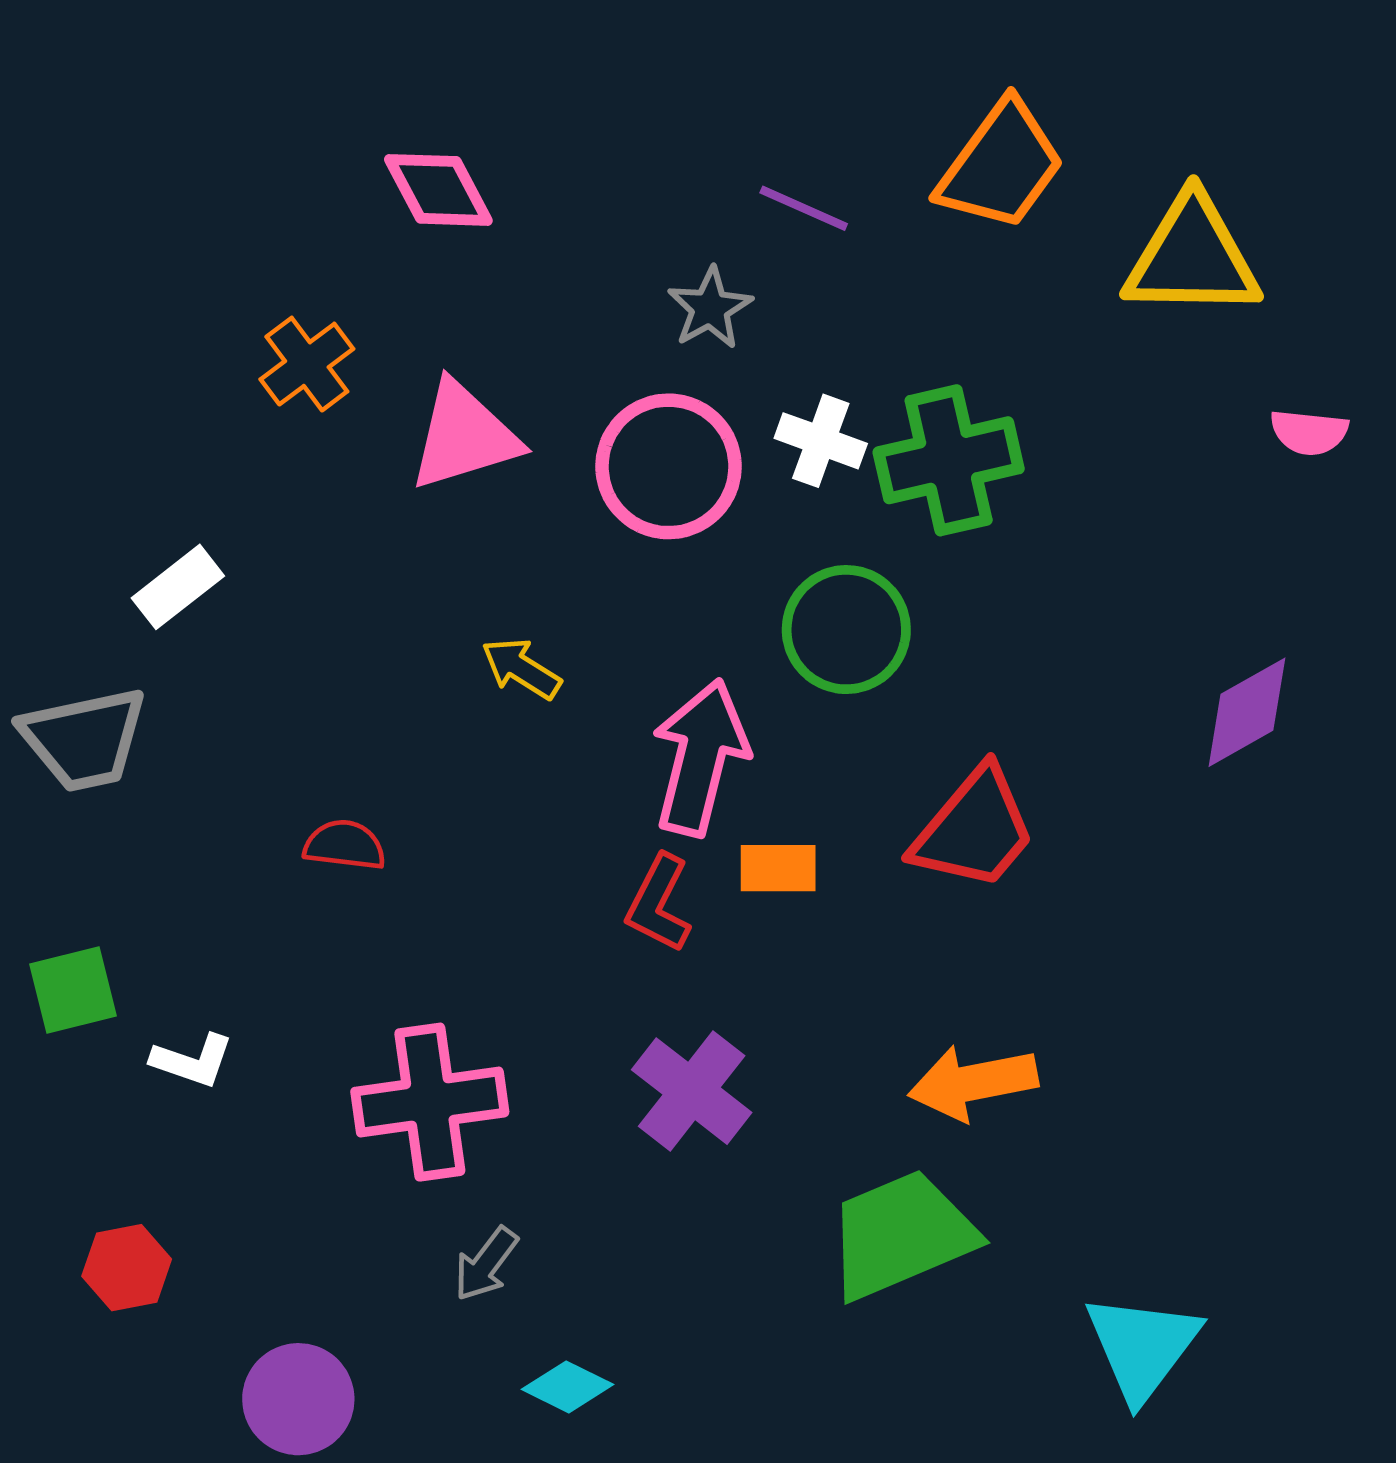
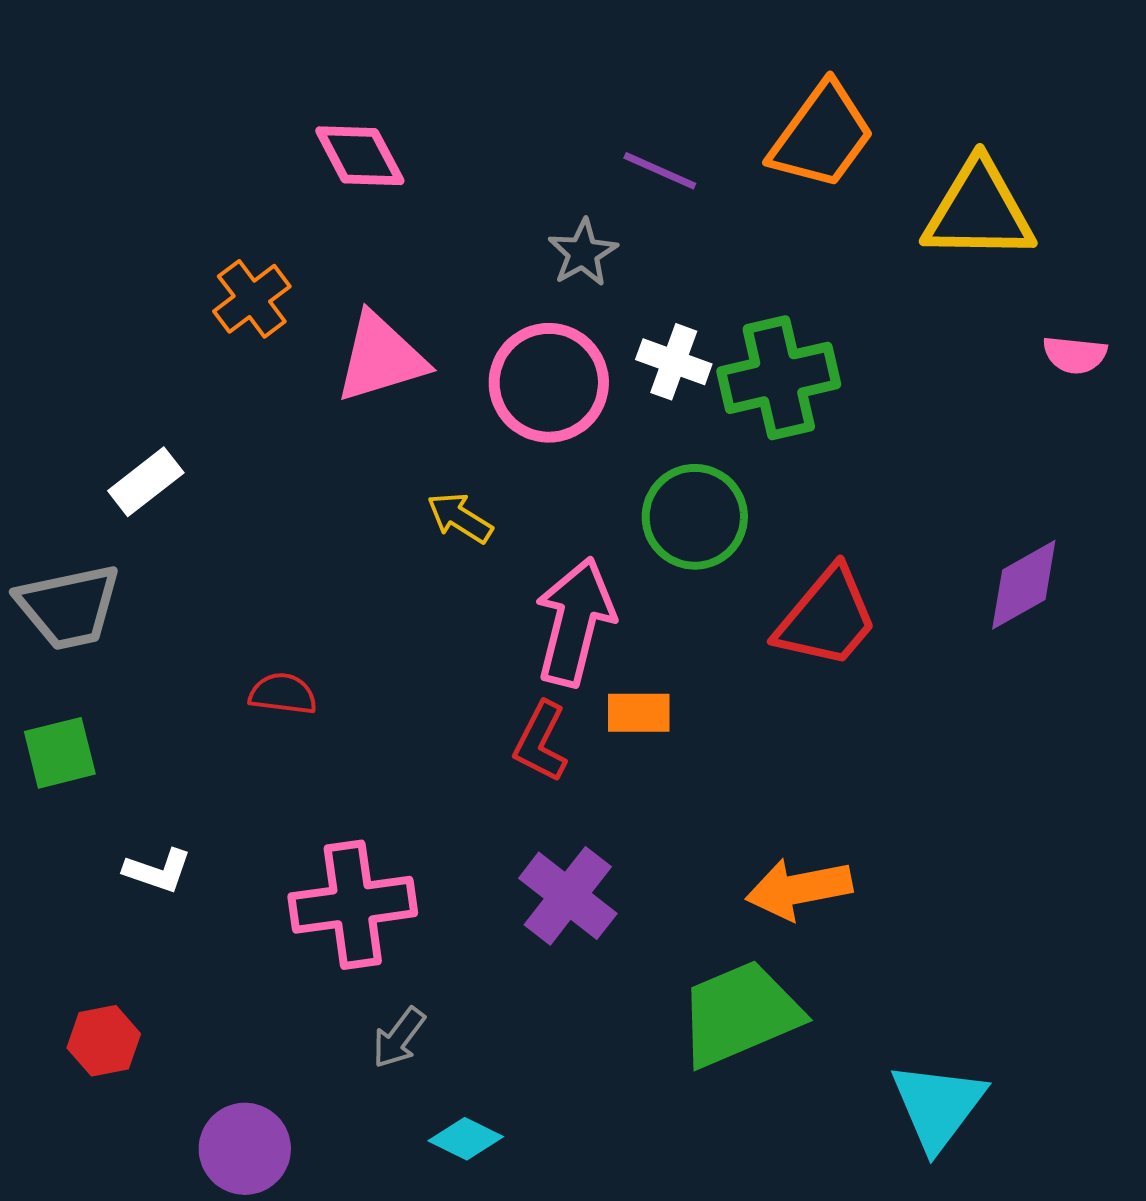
yellow arrow: (521, 669) -> (460, 518), moved
red trapezoid: (974, 829) -> (827, 618), moved
green square: (73, 990) -> (60, 753), moved

